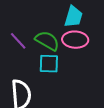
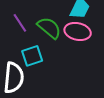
cyan square: (49, 64) -> (32, 56), moved, turned -30

